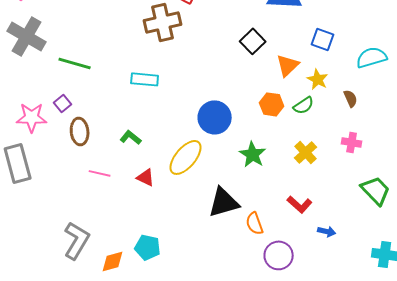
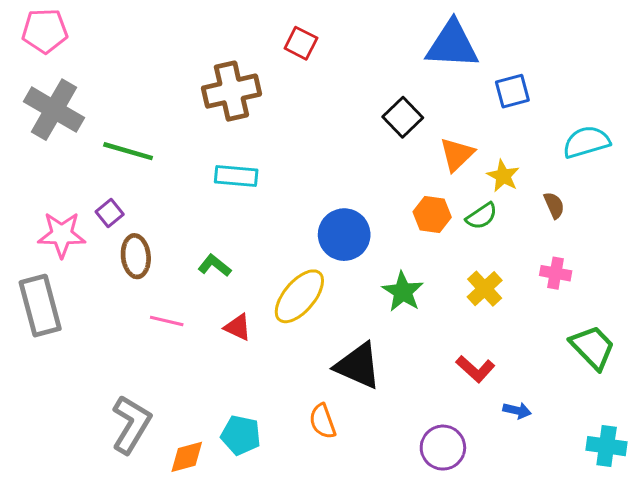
brown cross: (163, 22) -> (231, 91), moved
blue square: (323, 39) -> (512, 91), moved, turned -35
black triangle: (224, 202) -> (358, 366), turned 40
orange semicircle: (255, 223) -> (323, 421), moved

